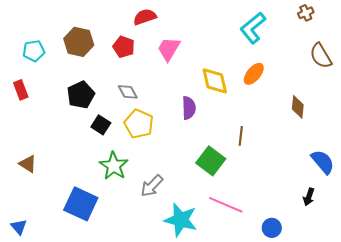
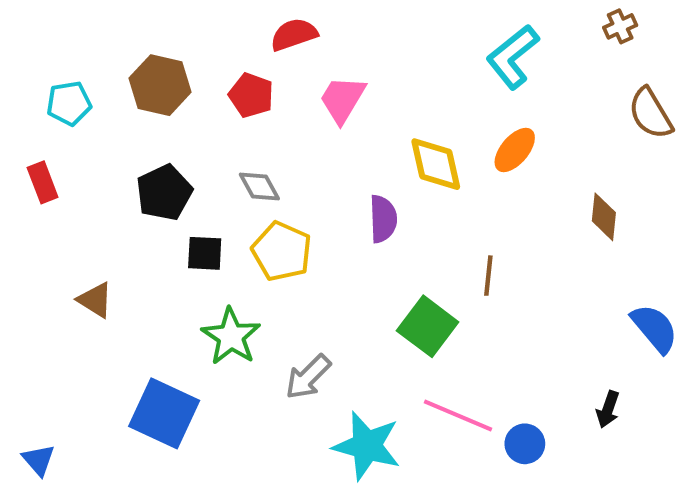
black square: (101, 125) -> (205, 253), turned -30
brown triangle: (28, 164) -> (95, 300), moved
black arrow: (309, 197) -> (608, 409), moved
blue circle: (272, 228) -> (525, 444), moved

